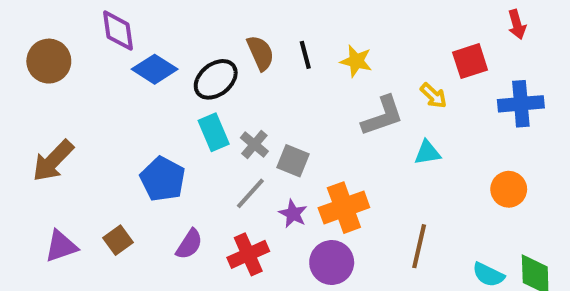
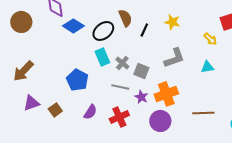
black line: (305, 55) -> (144, 30), moved, turned 40
gray L-shape: (383, 116) -> (174, 58), moved
gray line: (250, 193) -> (120, 87), turned 60
purple triangle: (61, 246) -> (31, 103), moved
brown line: (419, 246) -> (203, 113), turned 75

